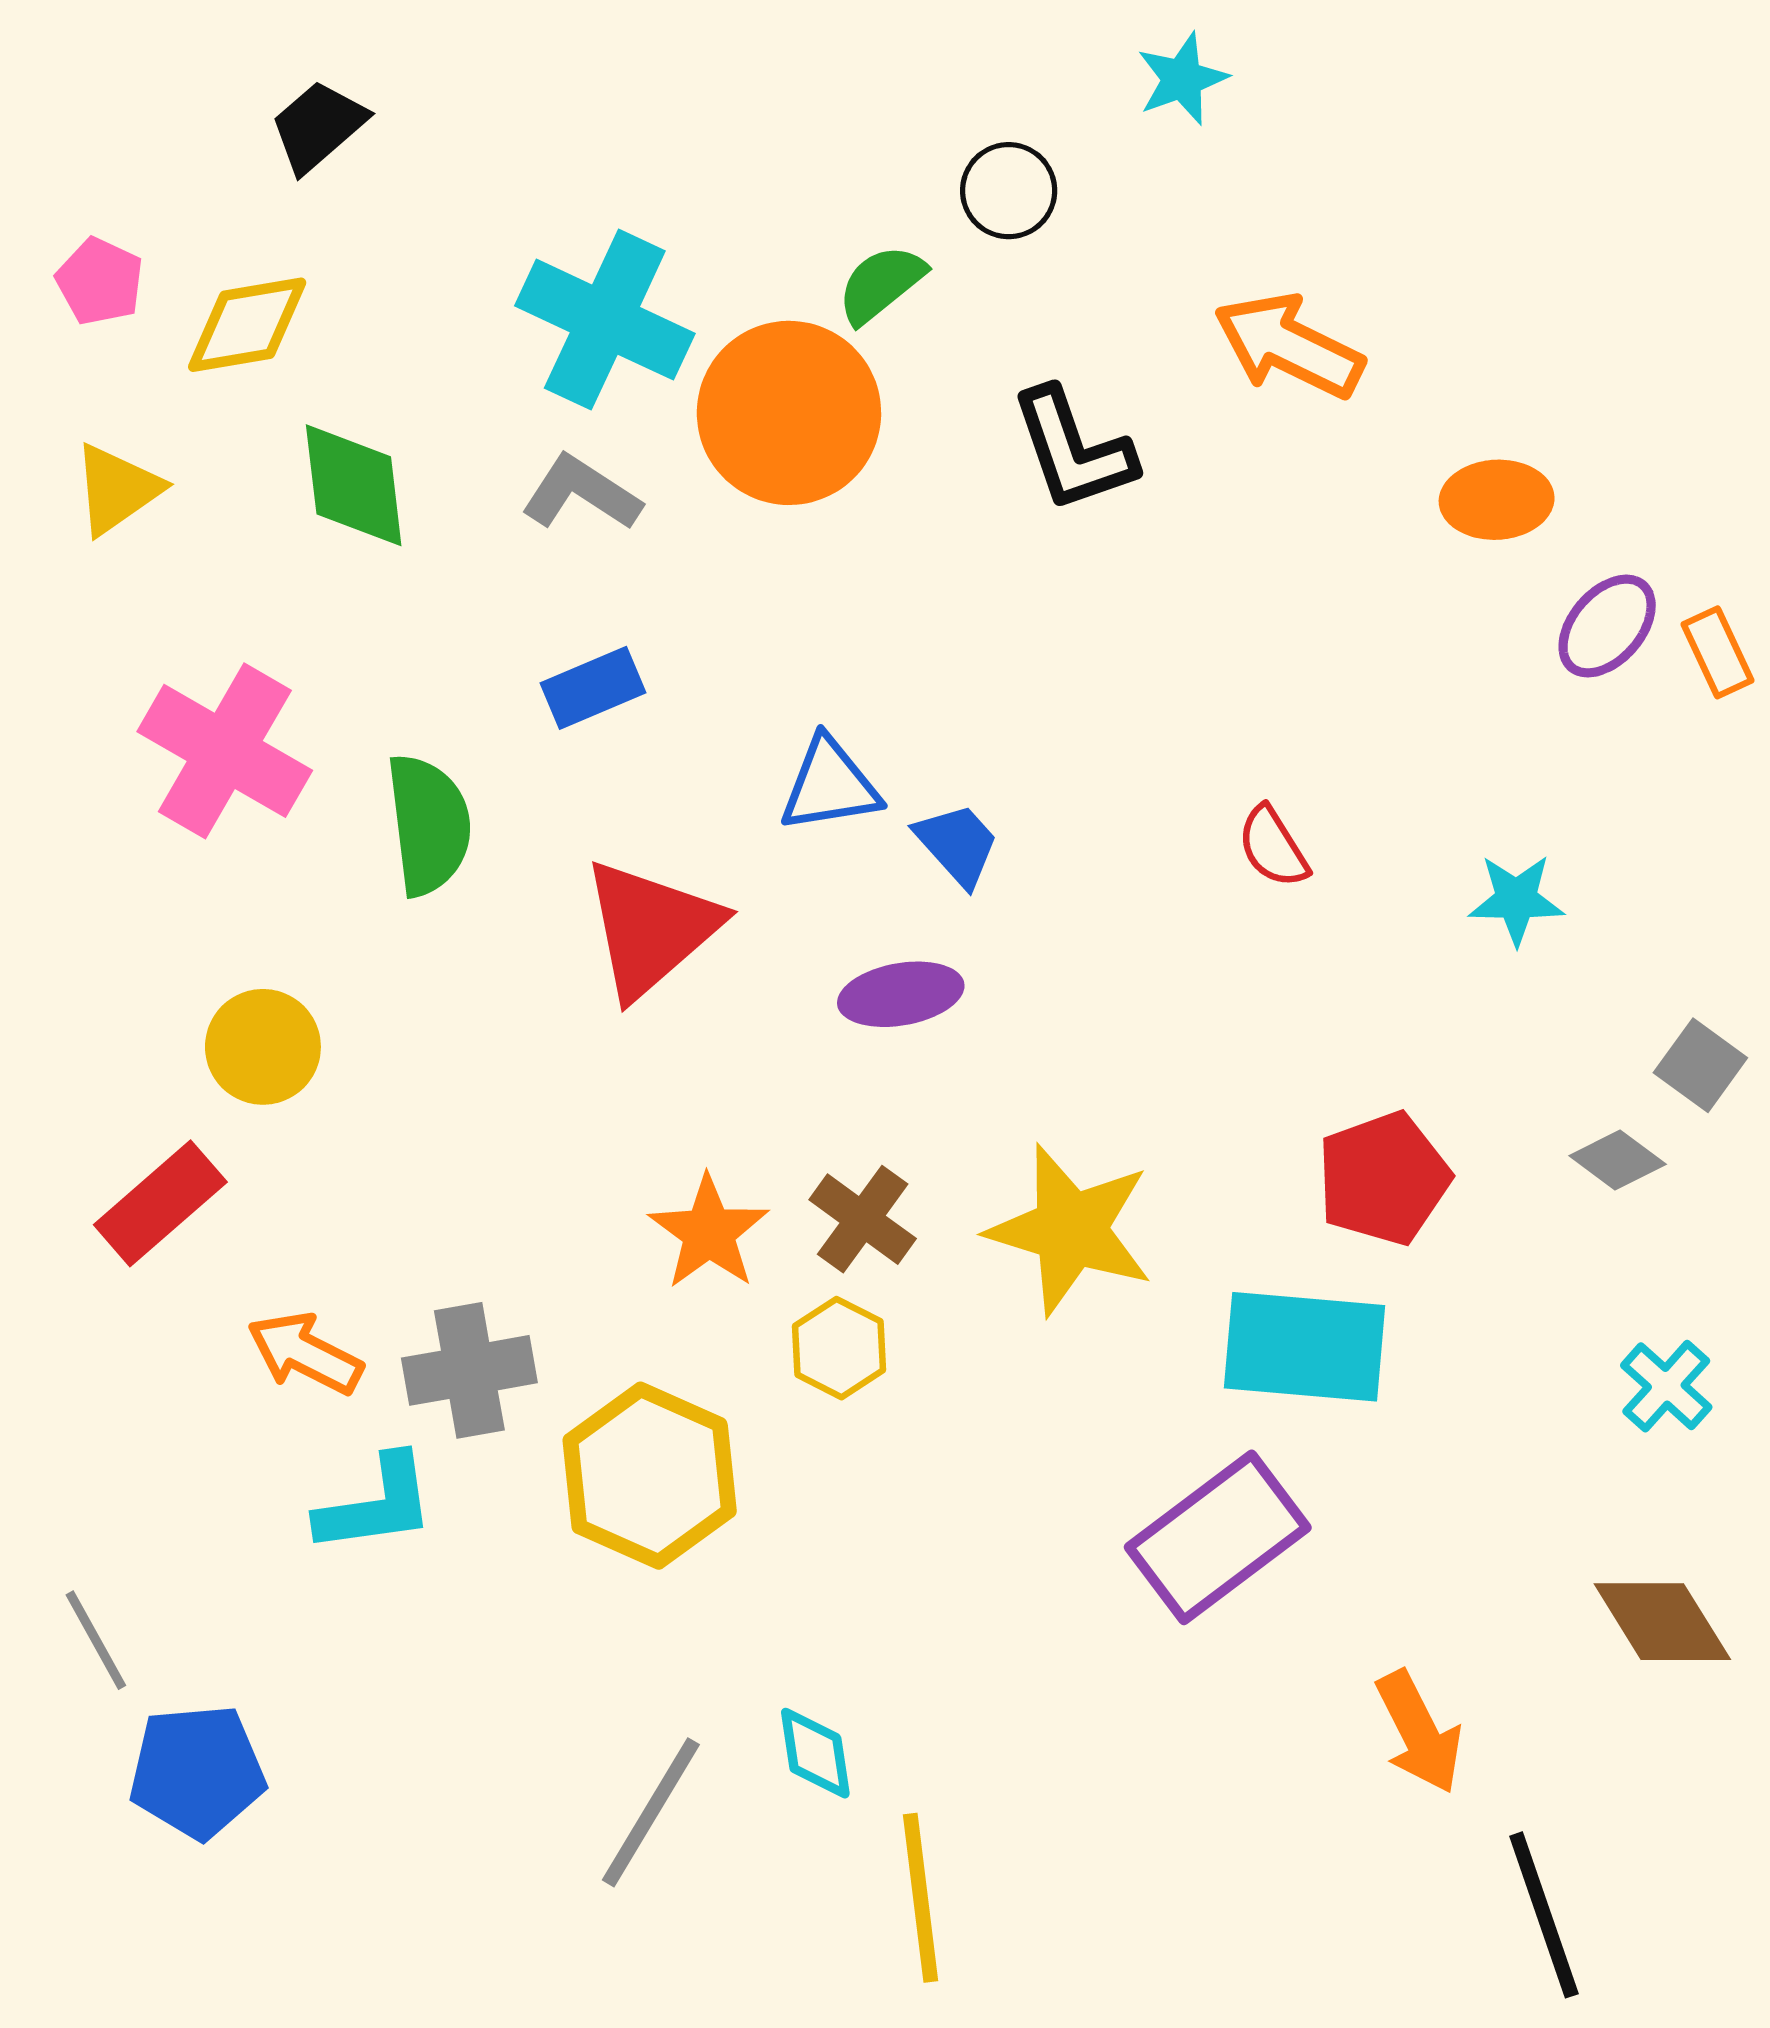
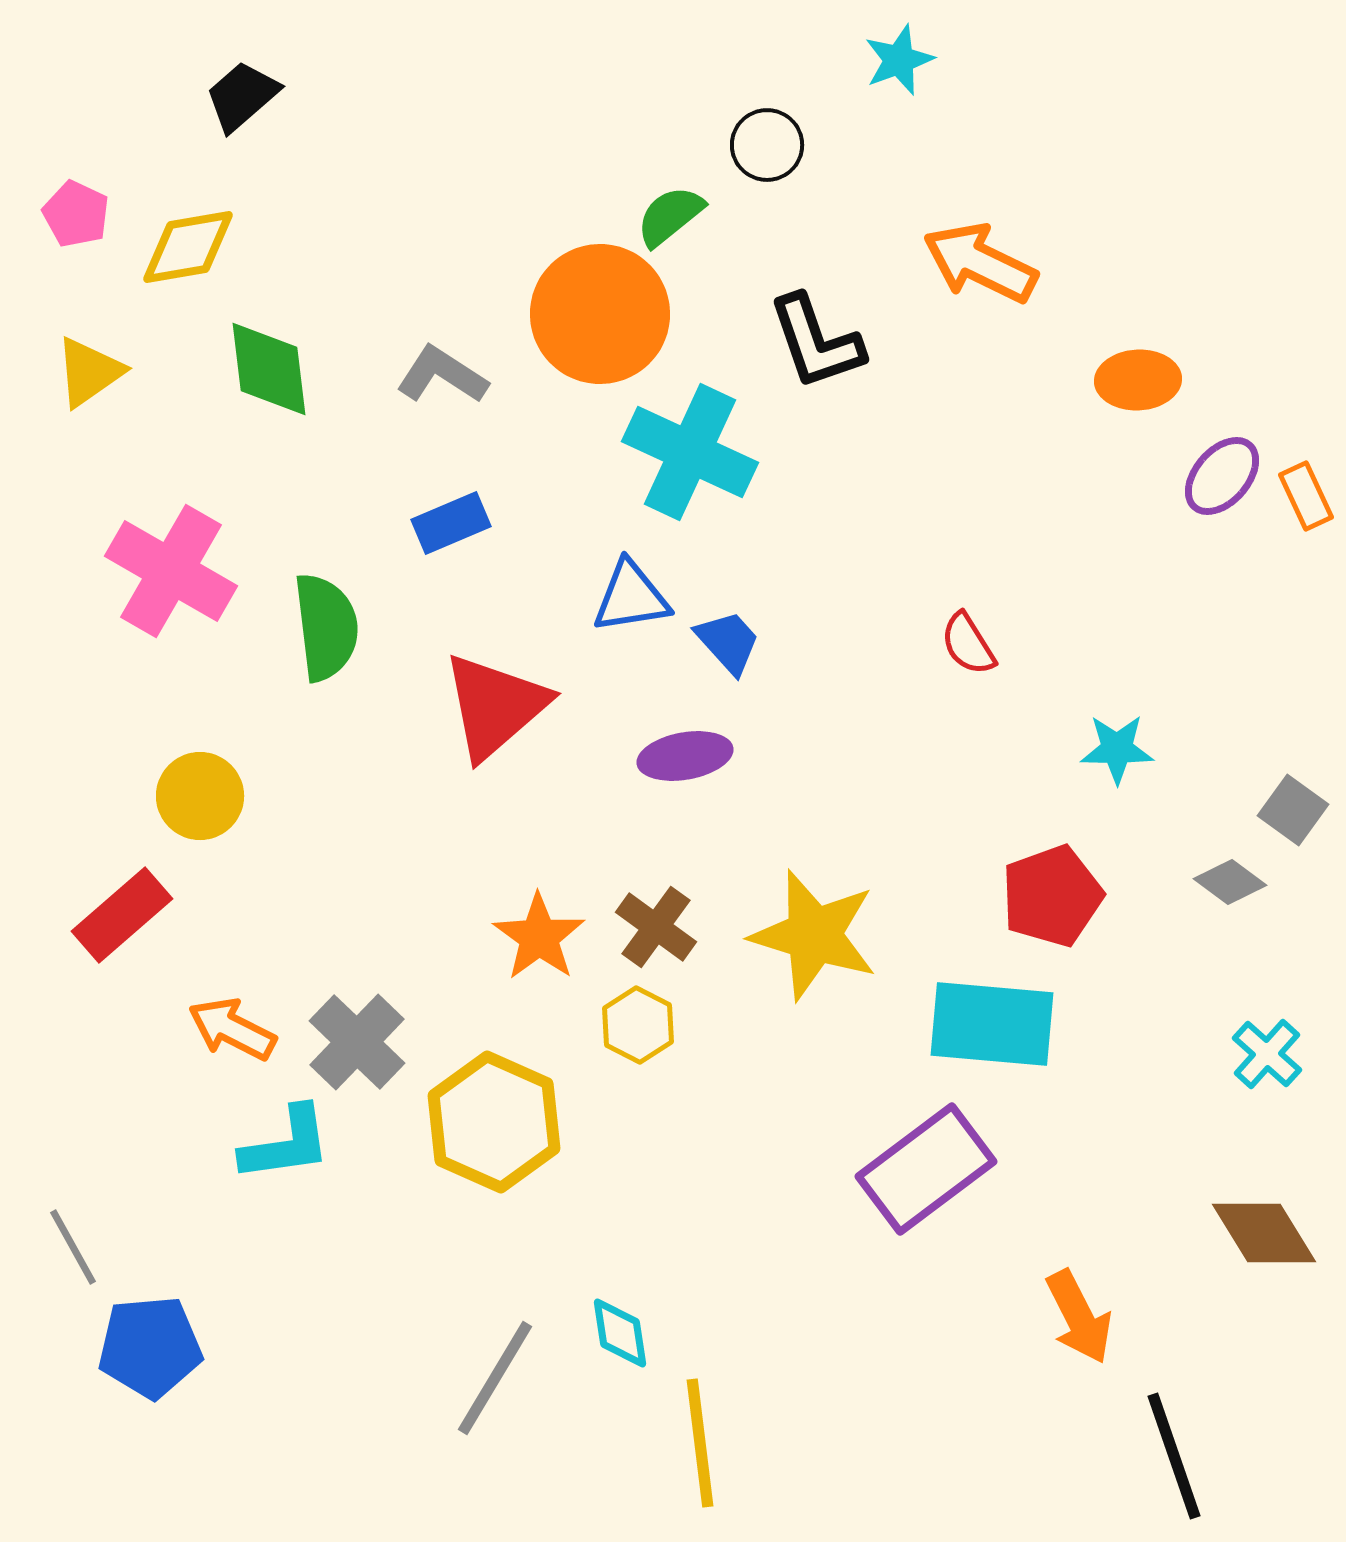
cyan cross: (605, 320) -> (690, 452), moved
cyan star: (1516, 900) -> (1117, 749), moved
gray cross: (469, 1370) -> (357, 1042), turned -36

